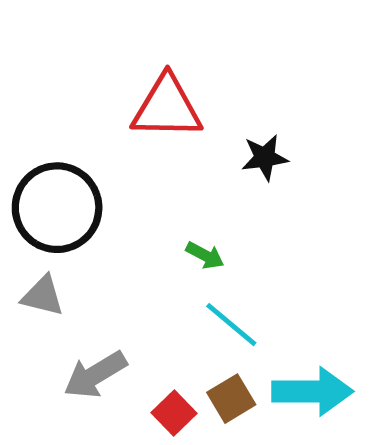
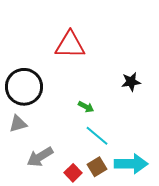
black star: (265, 158) -> (131, 82), moved
gray triangle: (43, 296) -> (18, 124), turned -30

